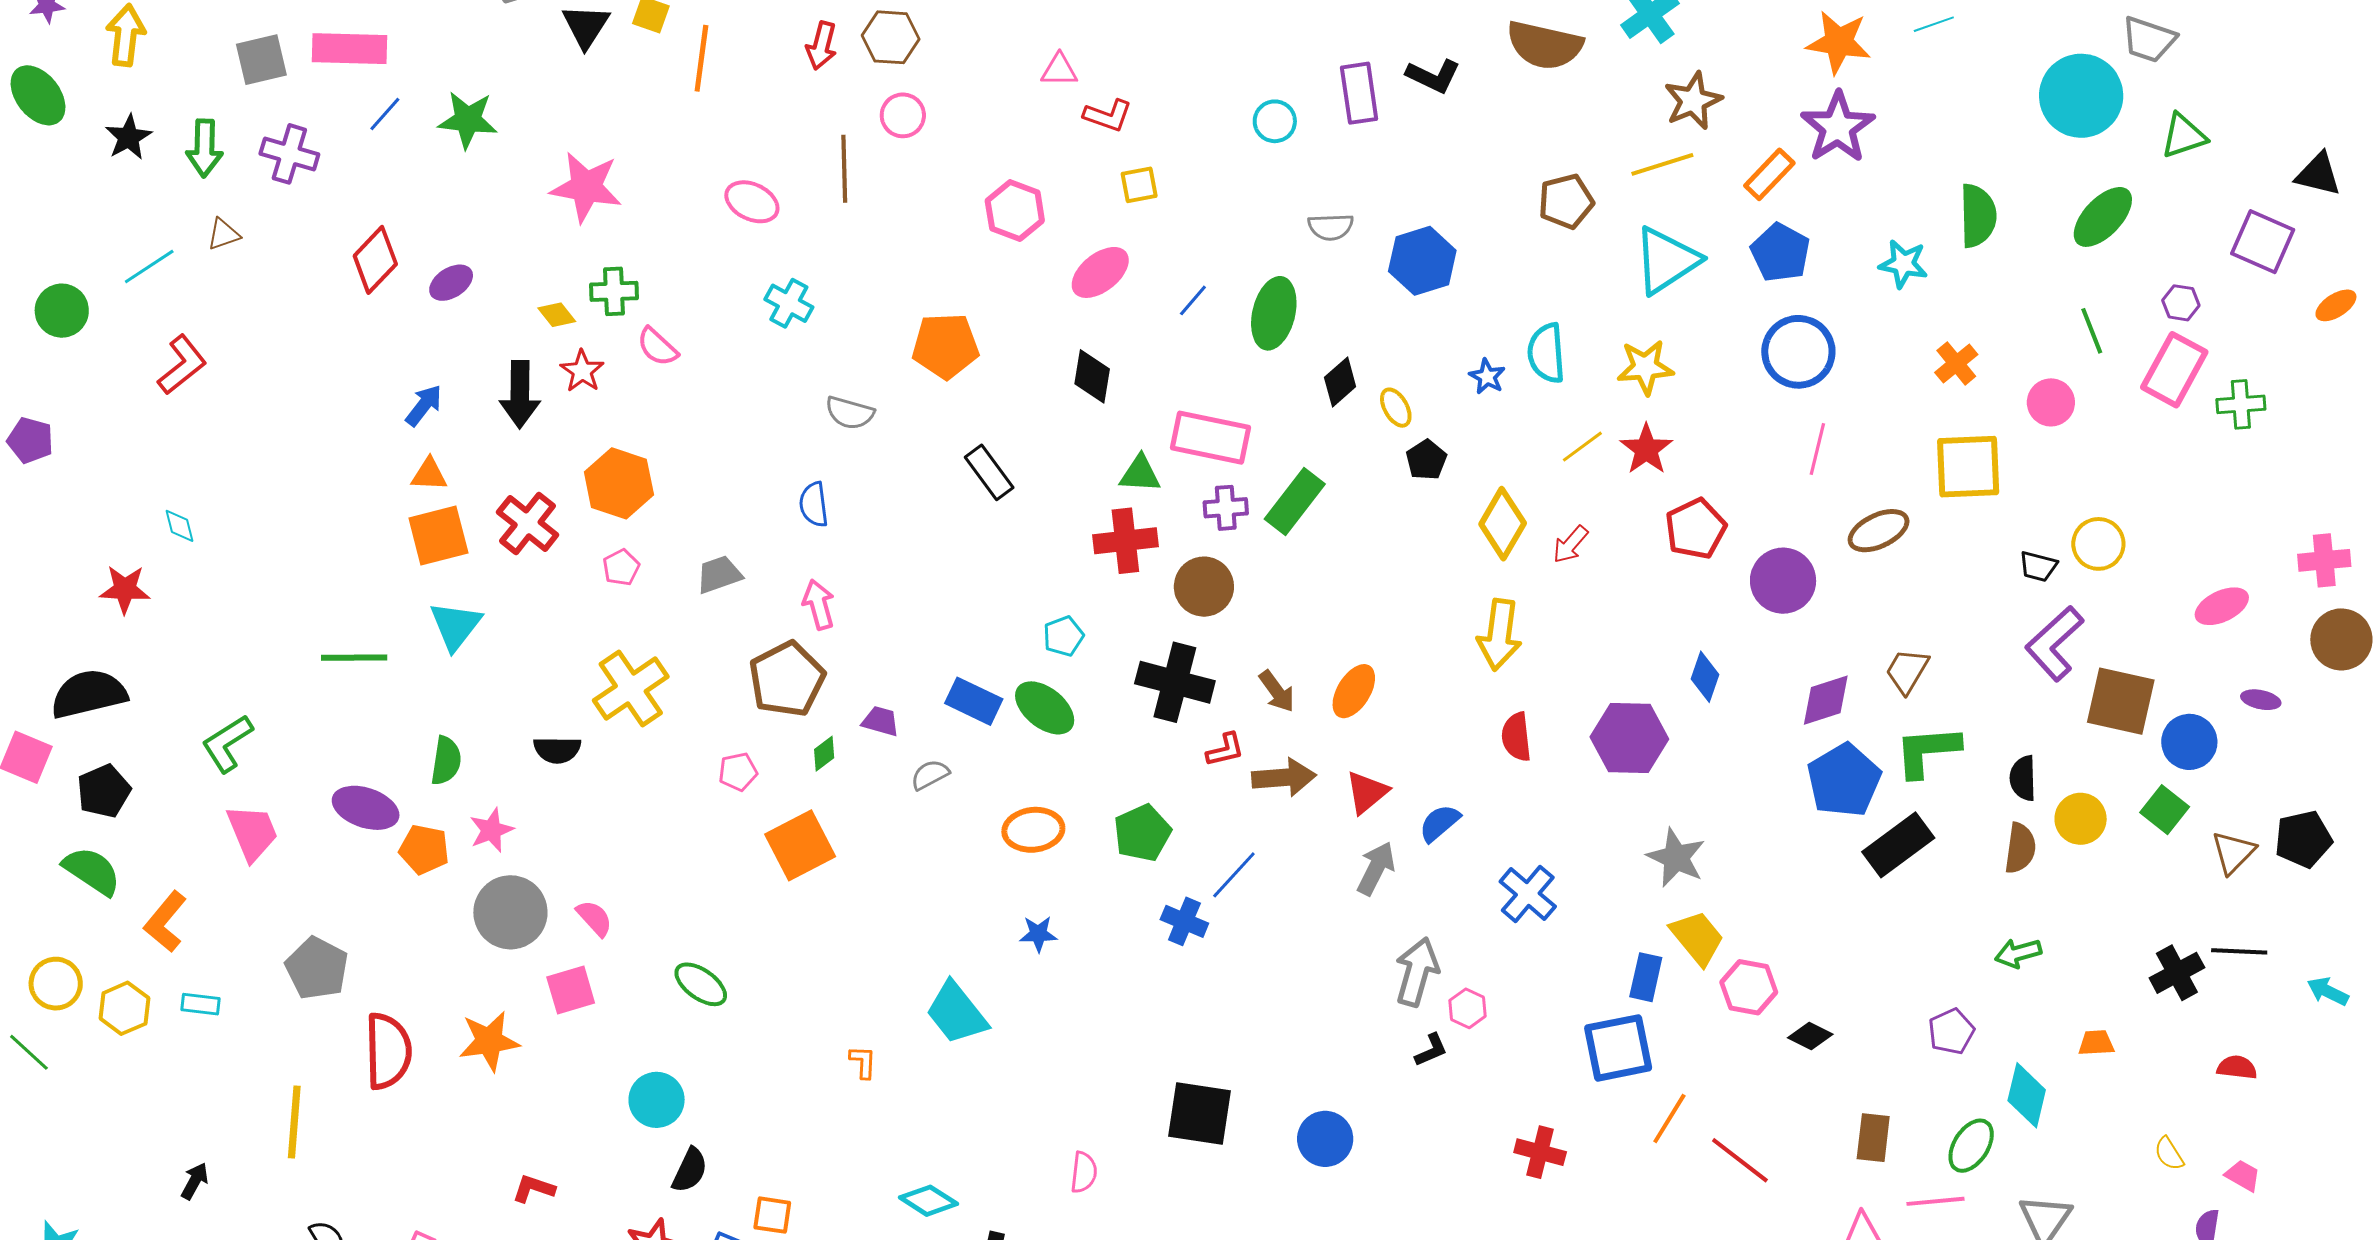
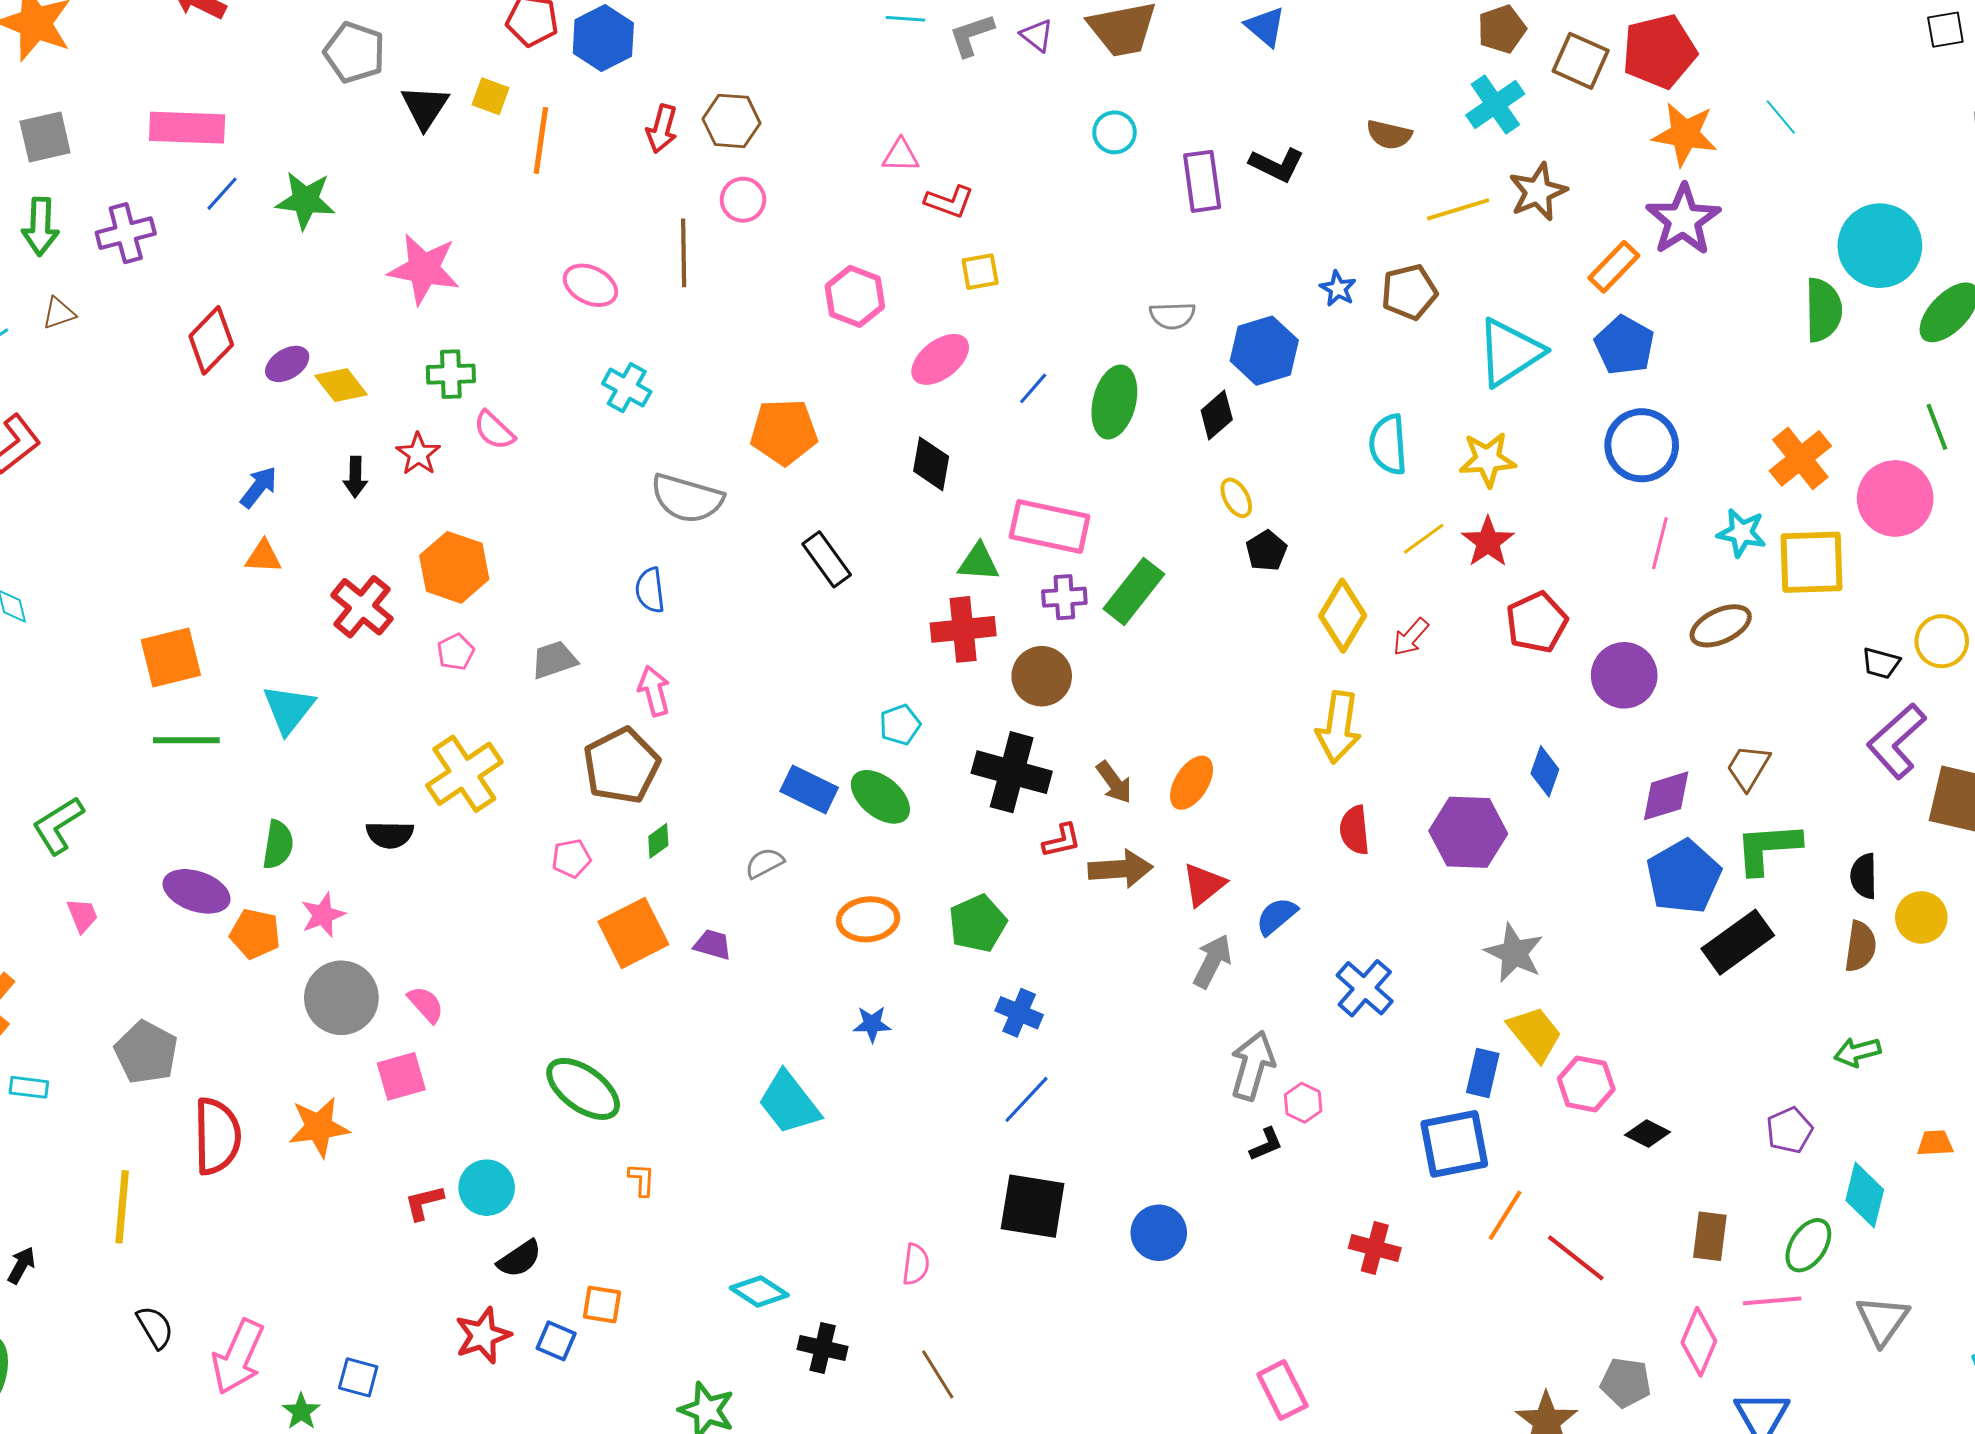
cyan line: (1934, 24) -> (1781, 117), turned 69
brown semicircle: (1545, 45) -> (1389, 135), size x0.6
gray square: (261, 60) -> (45, 137), moved
cyan circle: (2081, 96) -> (1880, 246), moved
cyan circle: (1275, 121) -> (1115, 132), moved
purple cross: (289, 154) -> (126, 233), turned -32
yellow line: (1662, 164) -> (1458, 209), moved
cyan star: (1903, 264) -> (1742, 533), moved
yellow diamond: (557, 315) -> (341, 385), moved, size x1.4
orange cross: (1956, 363) -> (1800, 458), size x1.4
blue star: (1487, 377) -> (1338, 289), moved
black diamond: (1340, 382) -> (1217, 415), moved
black arrow: (520, 394) -> (355, 477), size x0.6
pink circle: (2051, 402) -> (1895, 498), size x1.6
gray semicircle: (850, 413) -> (687, 498), size x1.5
orange square: (438, 536) -> (171, 657), moved
purple trapezoid: (880, 721) -> (713, 945), moved
pink trapezoid: (252, 833) -> (82, 915), size x0.6
blue line: (1234, 875) -> (1027, 1099), moved
green ellipse: (701, 984) -> (583, 1089), moved, size x1.4
orange L-shape: (863, 1062) -> (642, 1180), moved
black semicircle: (690, 1170) -> (519, 1259), turned 30
red L-shape: (534, 1189) -> (424, 1203), moved, turned -33

